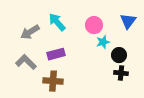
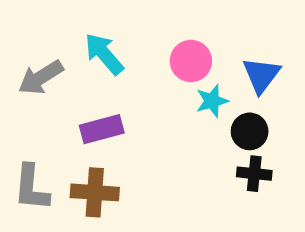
blue triangle: (128, 21) -> (261, 75), moved
gray L-shape: (26, 62) -> (31, 188), moved, turned -130

